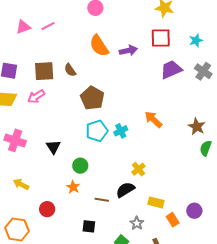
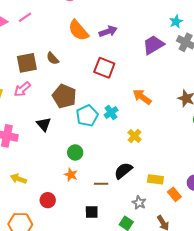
red square: (161, 38) -> (104, 68), moved, turned 30
cyan star: (196, 40) -> (176, 22), moved
brown pentagon: (92, 98) -> (64, 96), moved
black triangle: (53, 147) -> (44, 124), moved
yellow cross: (138, 169) -> (135, 136), moved

